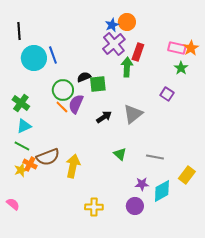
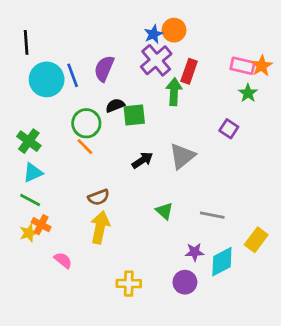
purple semicircle: (76, 104) -> (104, 68), moved
brown semicircle: (48, 157) -> (99, 197), moved, size x0.7
pink semicircle: (13, 204) -> (63, 260), moved

